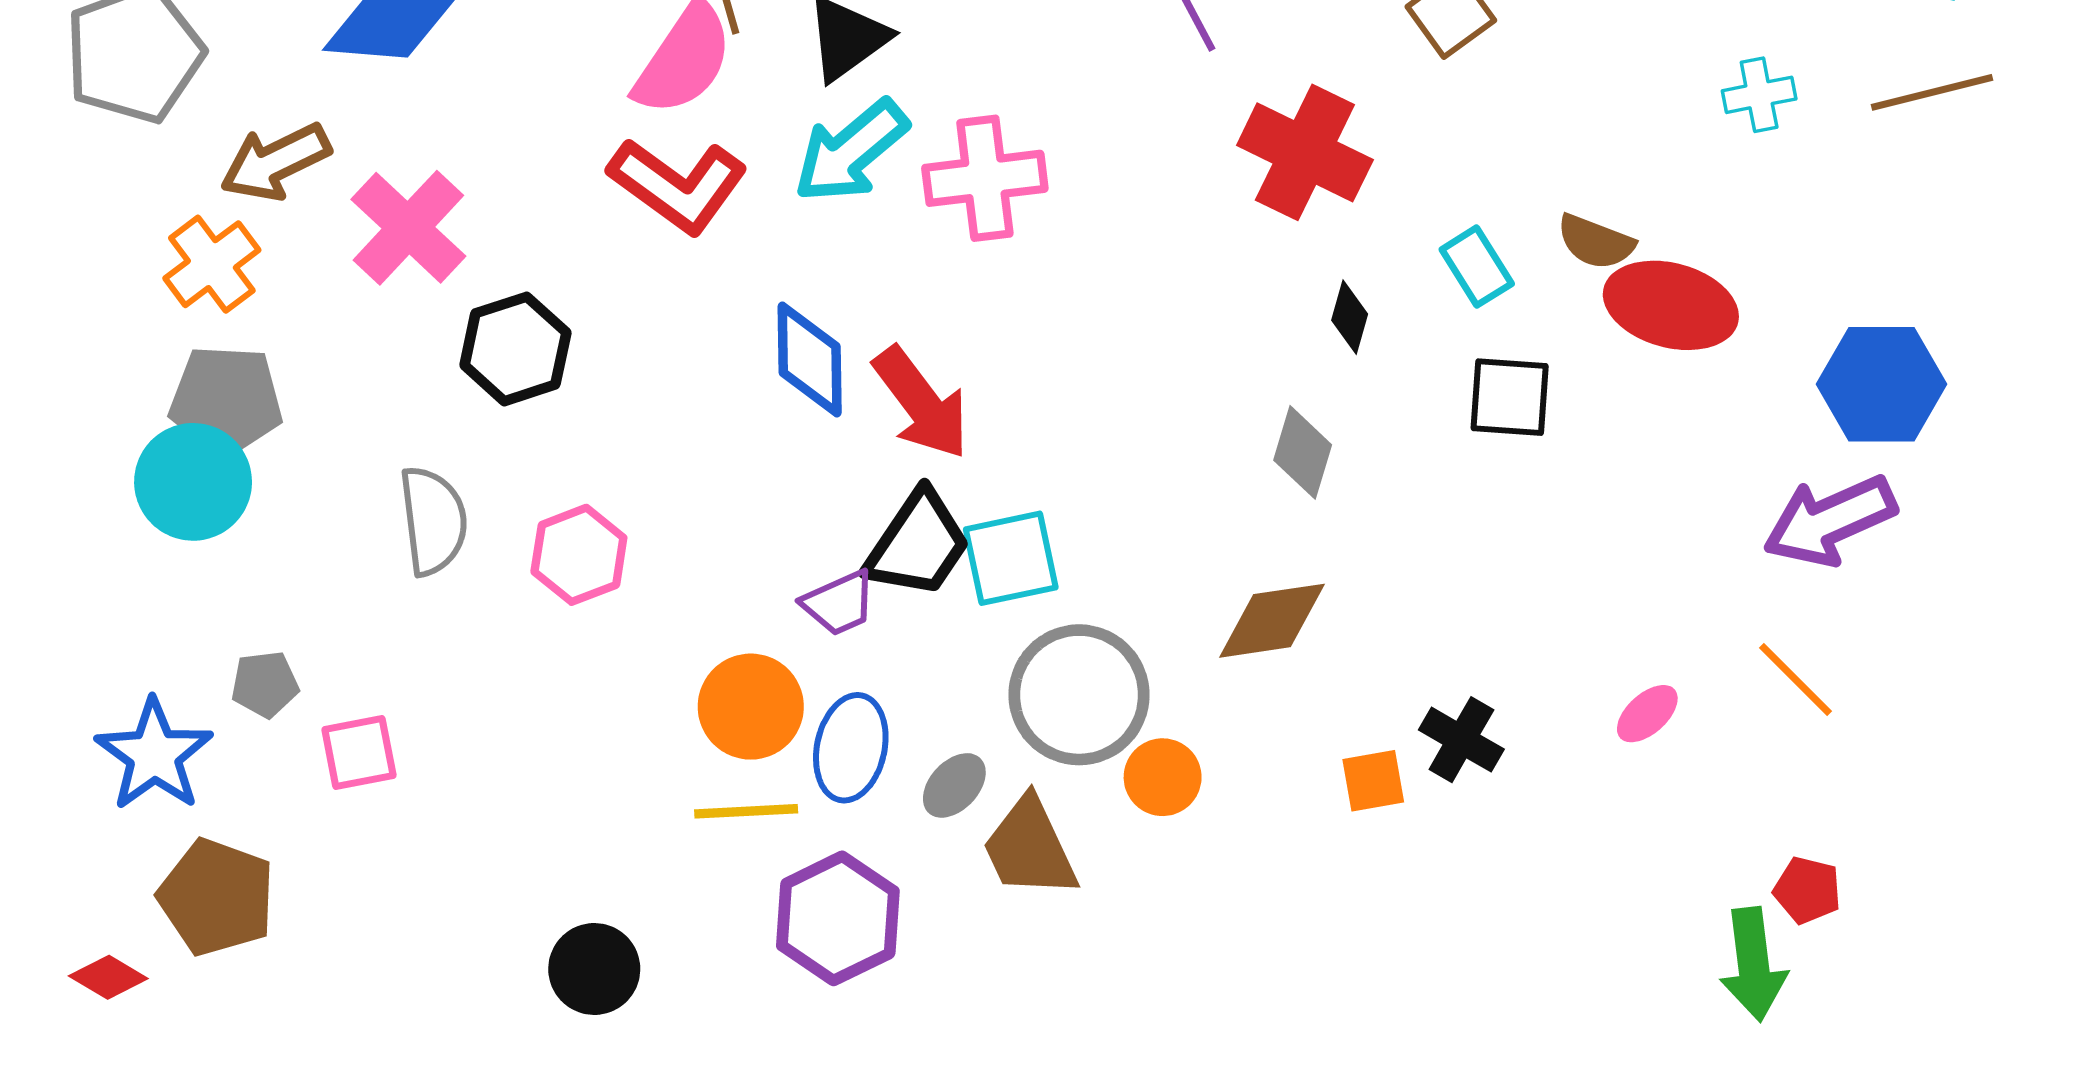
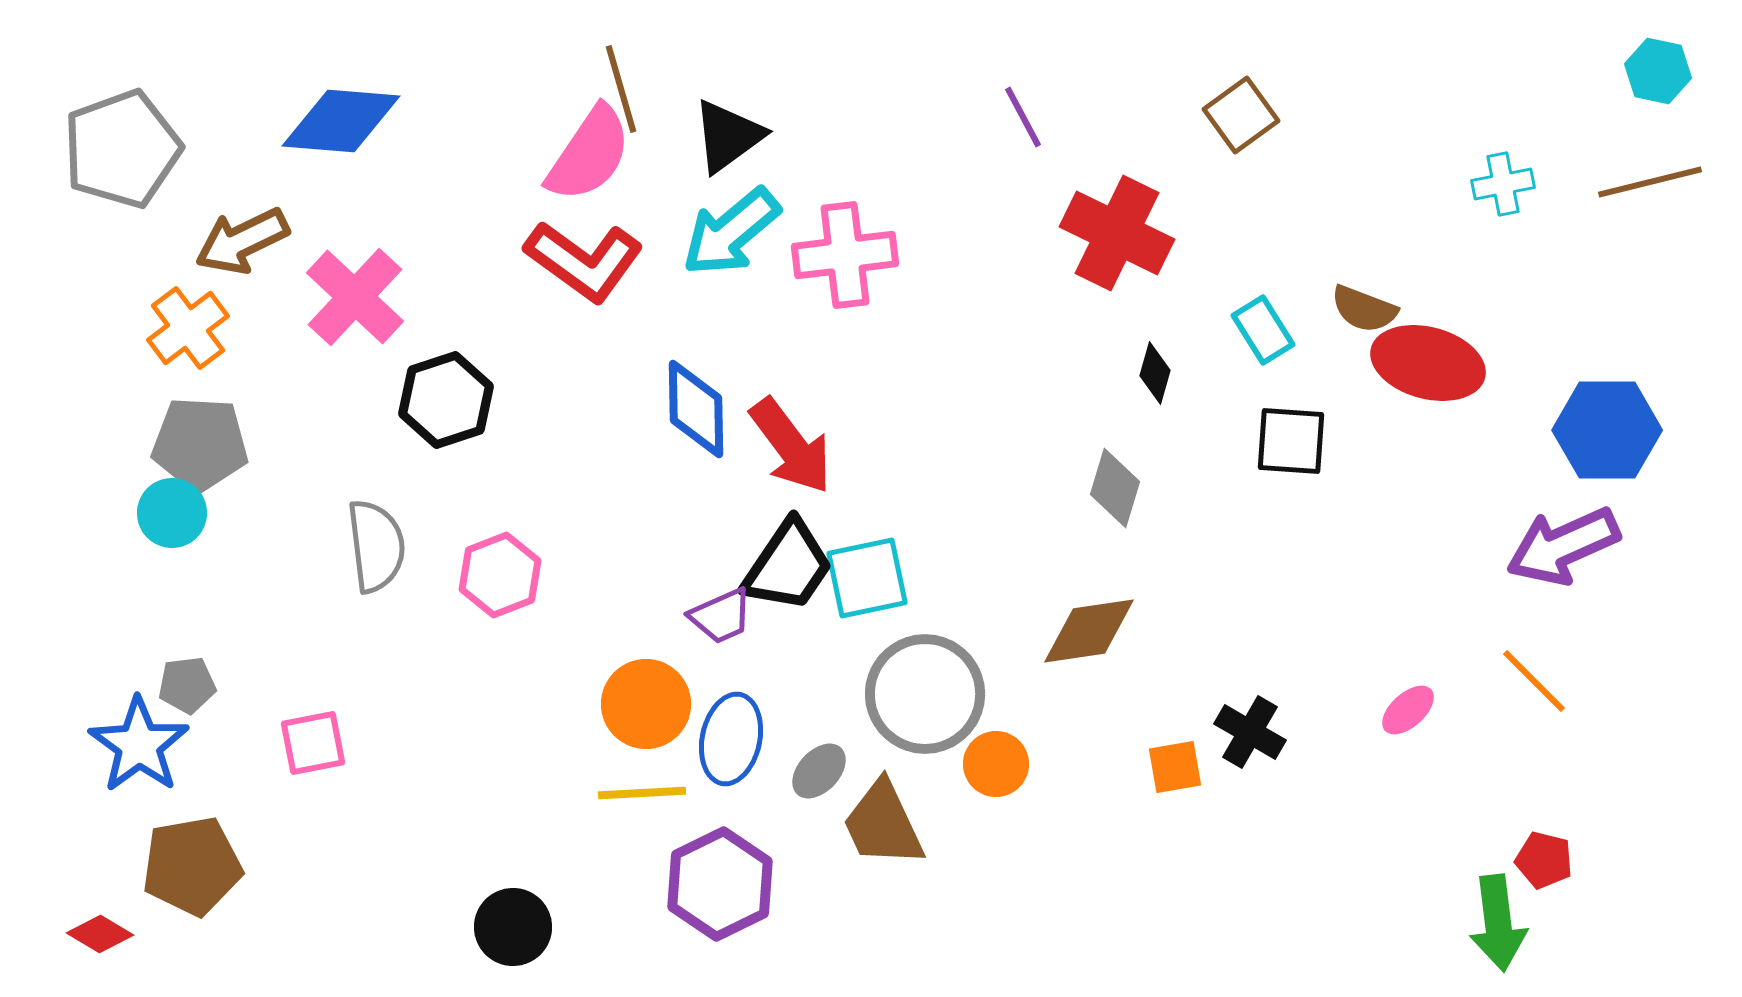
cyan circle: (193, 482) -> (172, 513), size x0.7
gray pentagon: (265, 684) -> (187, 685), moved
brown pentagon: (217, 897) -> (192, 866), turned -30

